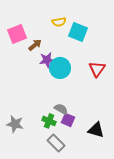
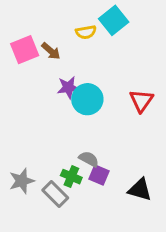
cyan square: (78, 32) -> (114, 20), moved, turned 30
brown arrow: (35, 45) -> (51, 51), moved, turned 80
gray star: (15, 124) -> (22, 181), turned -30
gray rectangle: (56, 143) -> (55, 194), moved

